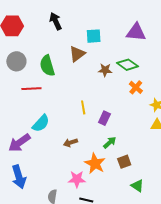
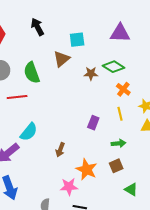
yellow line: (83, 107) -> (120, 114), moved
brown arrow: (71, 143) -> (60, 150), turned -48
green arrow: (110, 143) -> (119, 143), moved, turned 40

